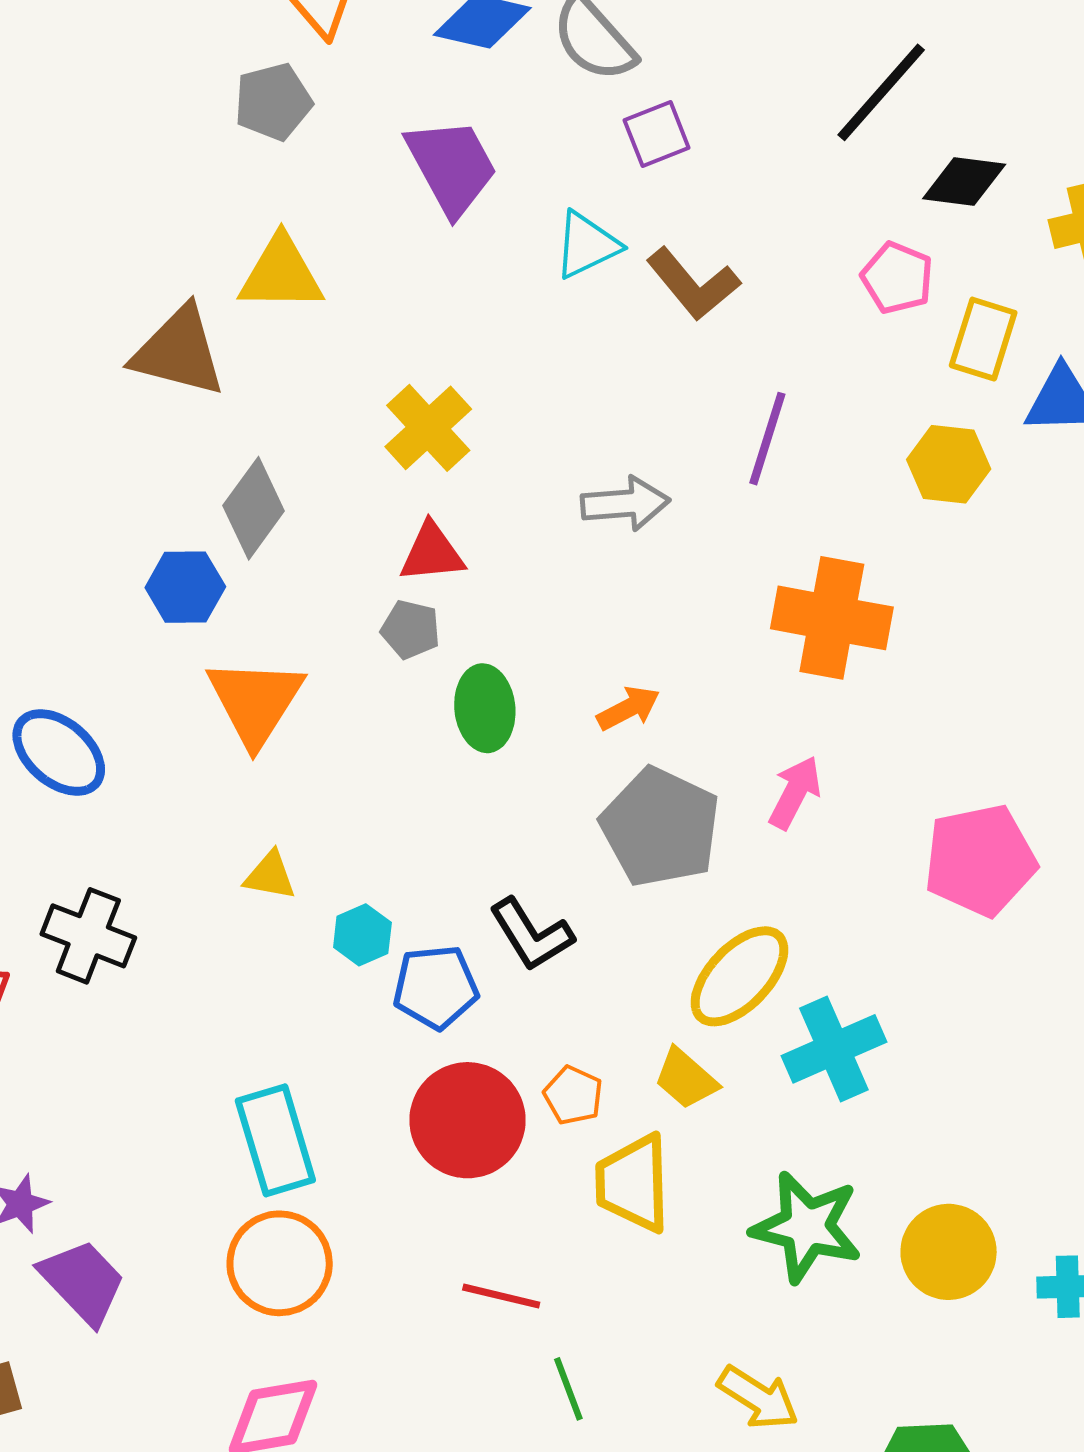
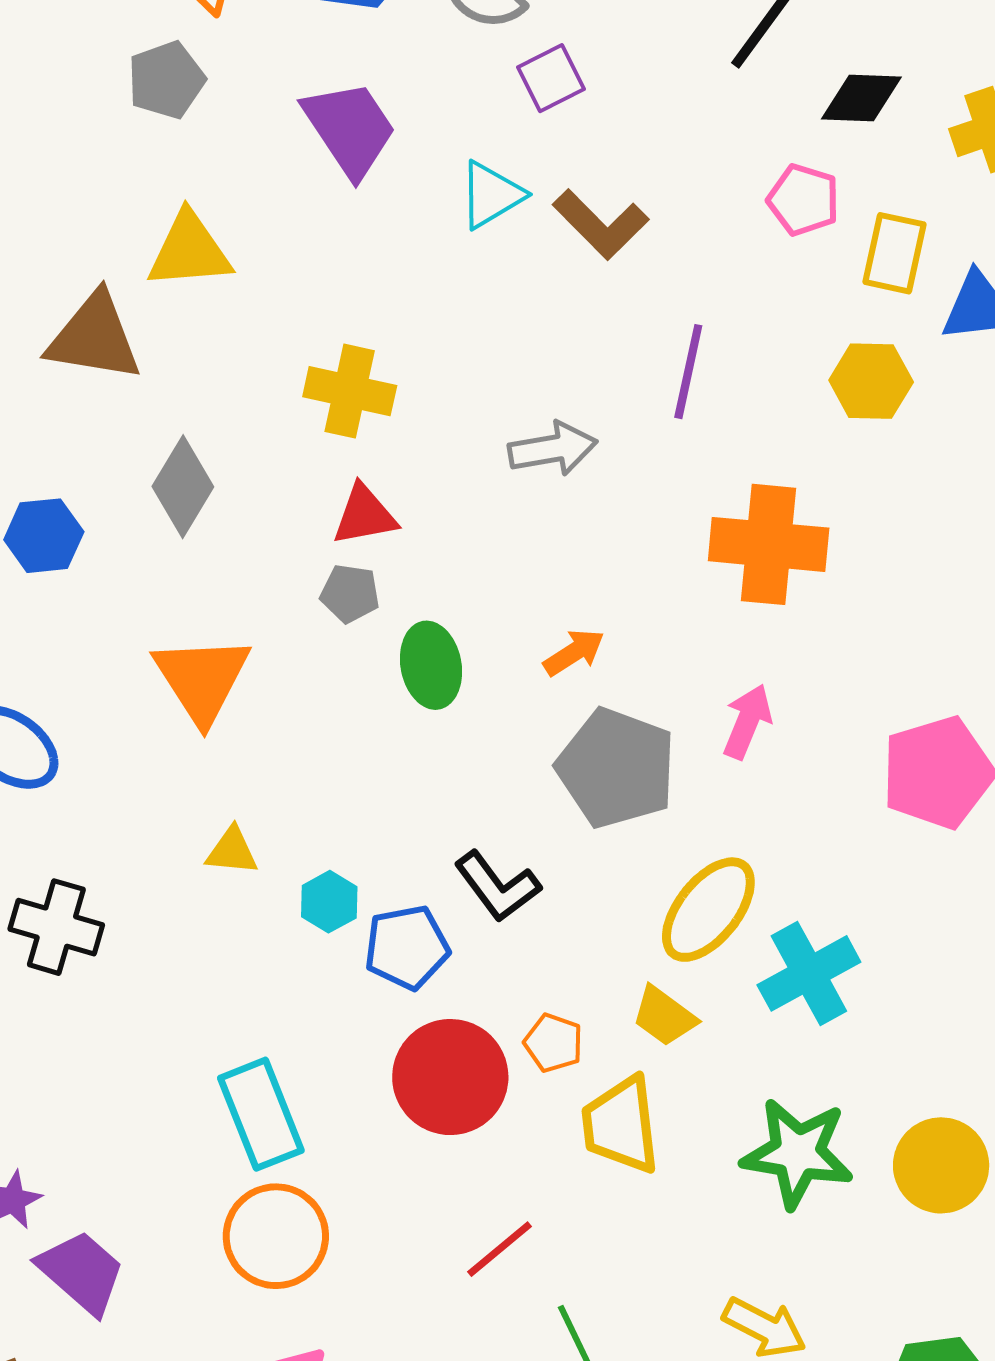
yellow cross: (428, 428) -> (350, 391), turned -30
blue hexagon: (185, 587) -> (44, 536), moved
red line: (501, 1296) -> (500, 1249), turned -48

